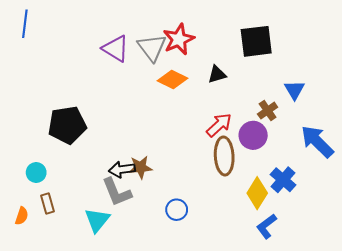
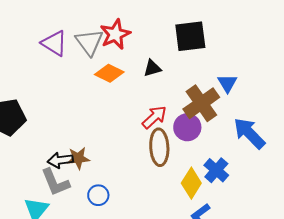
brown cross: (268, 111) -> (201, 103), size x1.8
blue circle: (177, 210) -> (98, 195), moved

